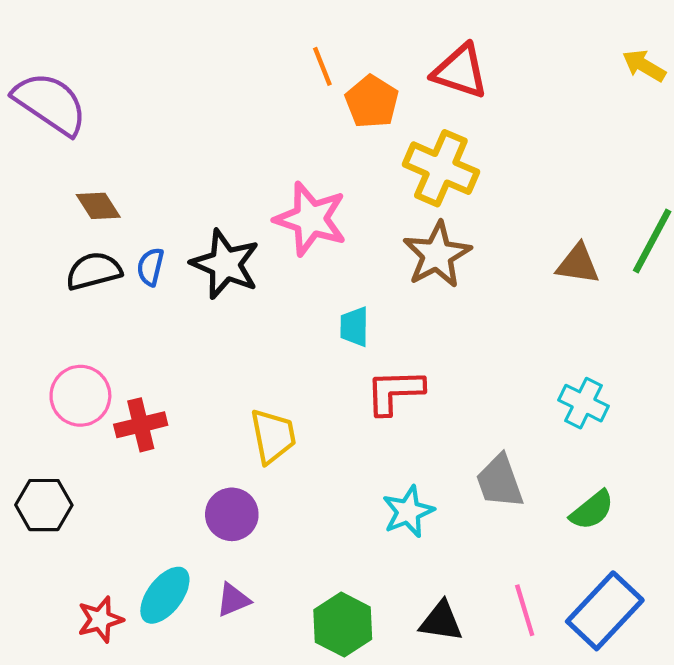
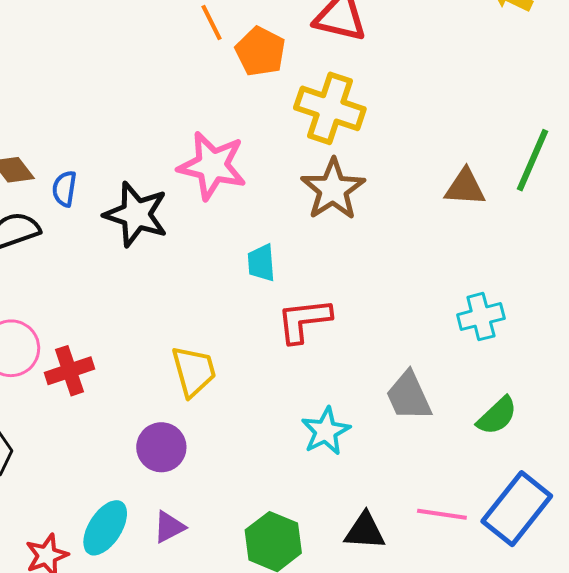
blue semicircle: (150, 267) -> (64, 189), moved
cyan cross: (584, 403) -> (481, 317), turned -36
pink line: (525, 610) -> (442, 514), turned -60

